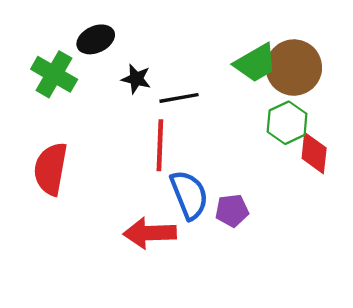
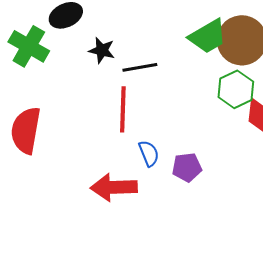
blue semicircle: (189, 195) -> (149, 153), size x0.6

